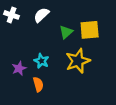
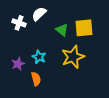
white cross: (12, 15) -> (19, 23), moved
green triangle: (66, 32) -> (62, 30), turned -40

